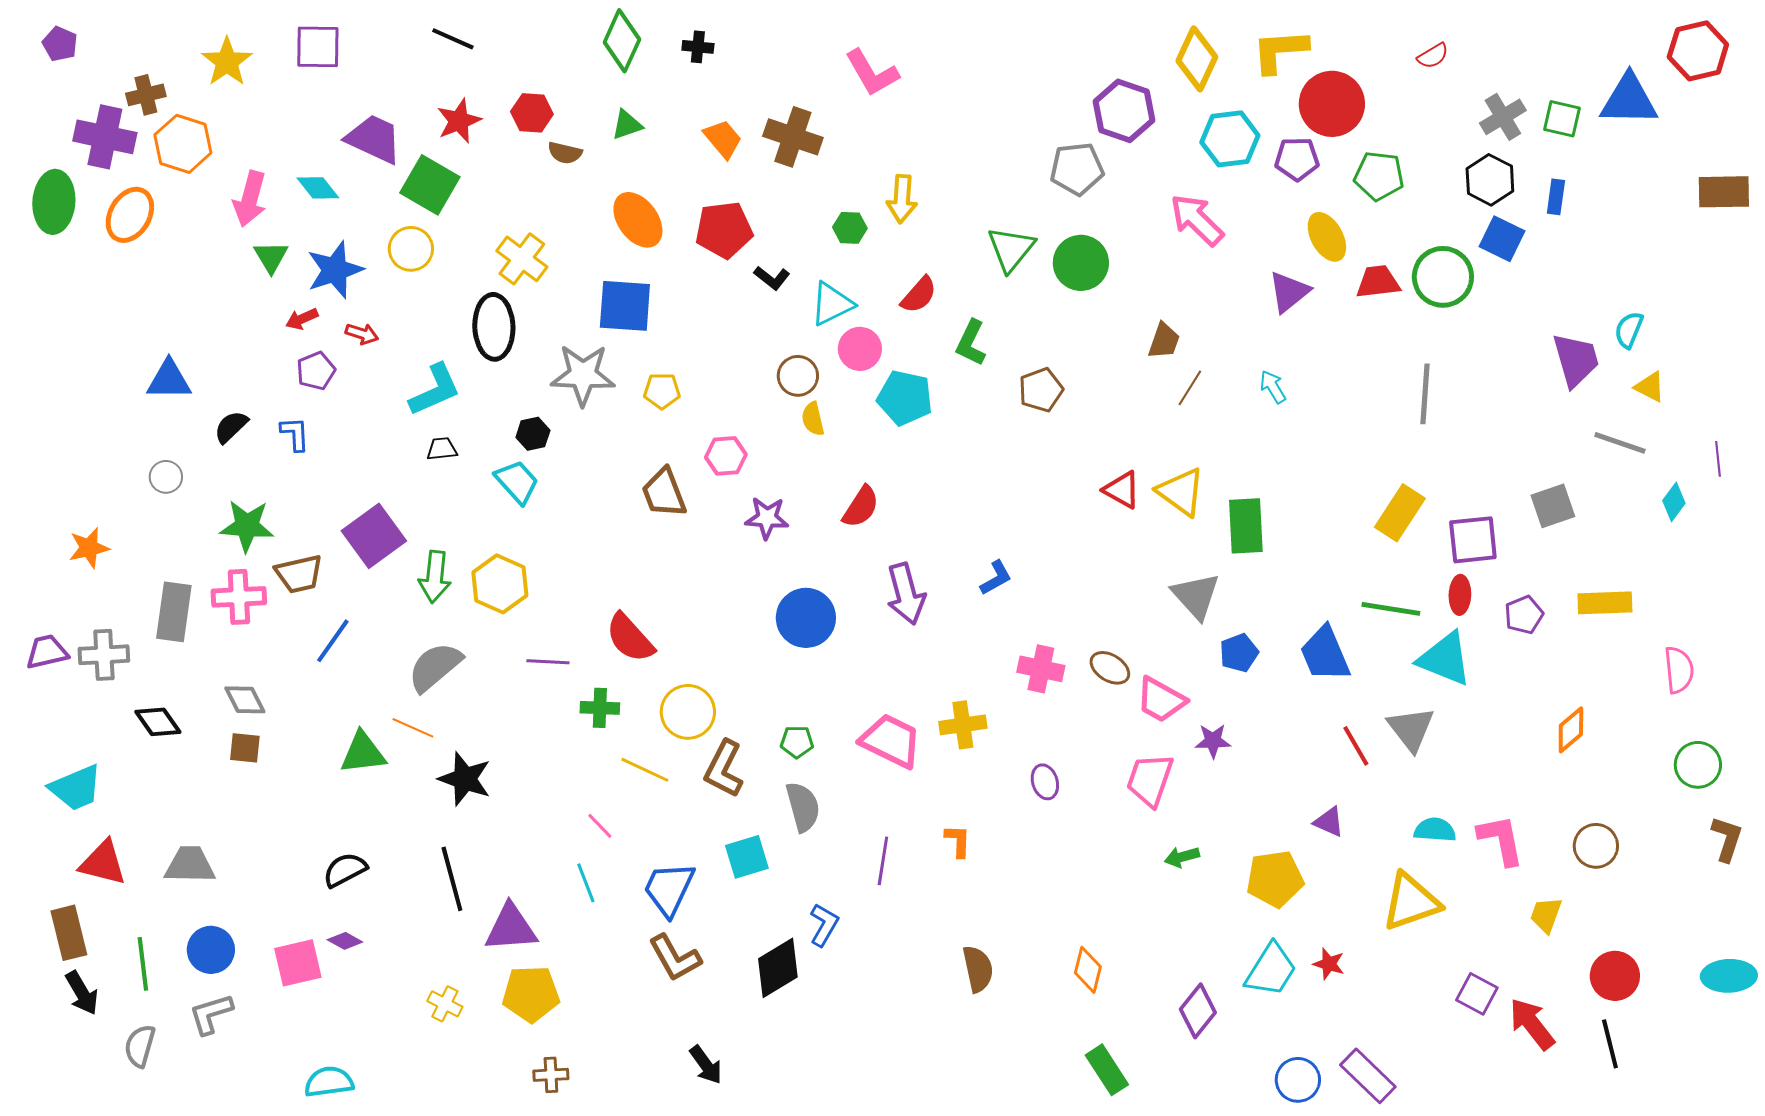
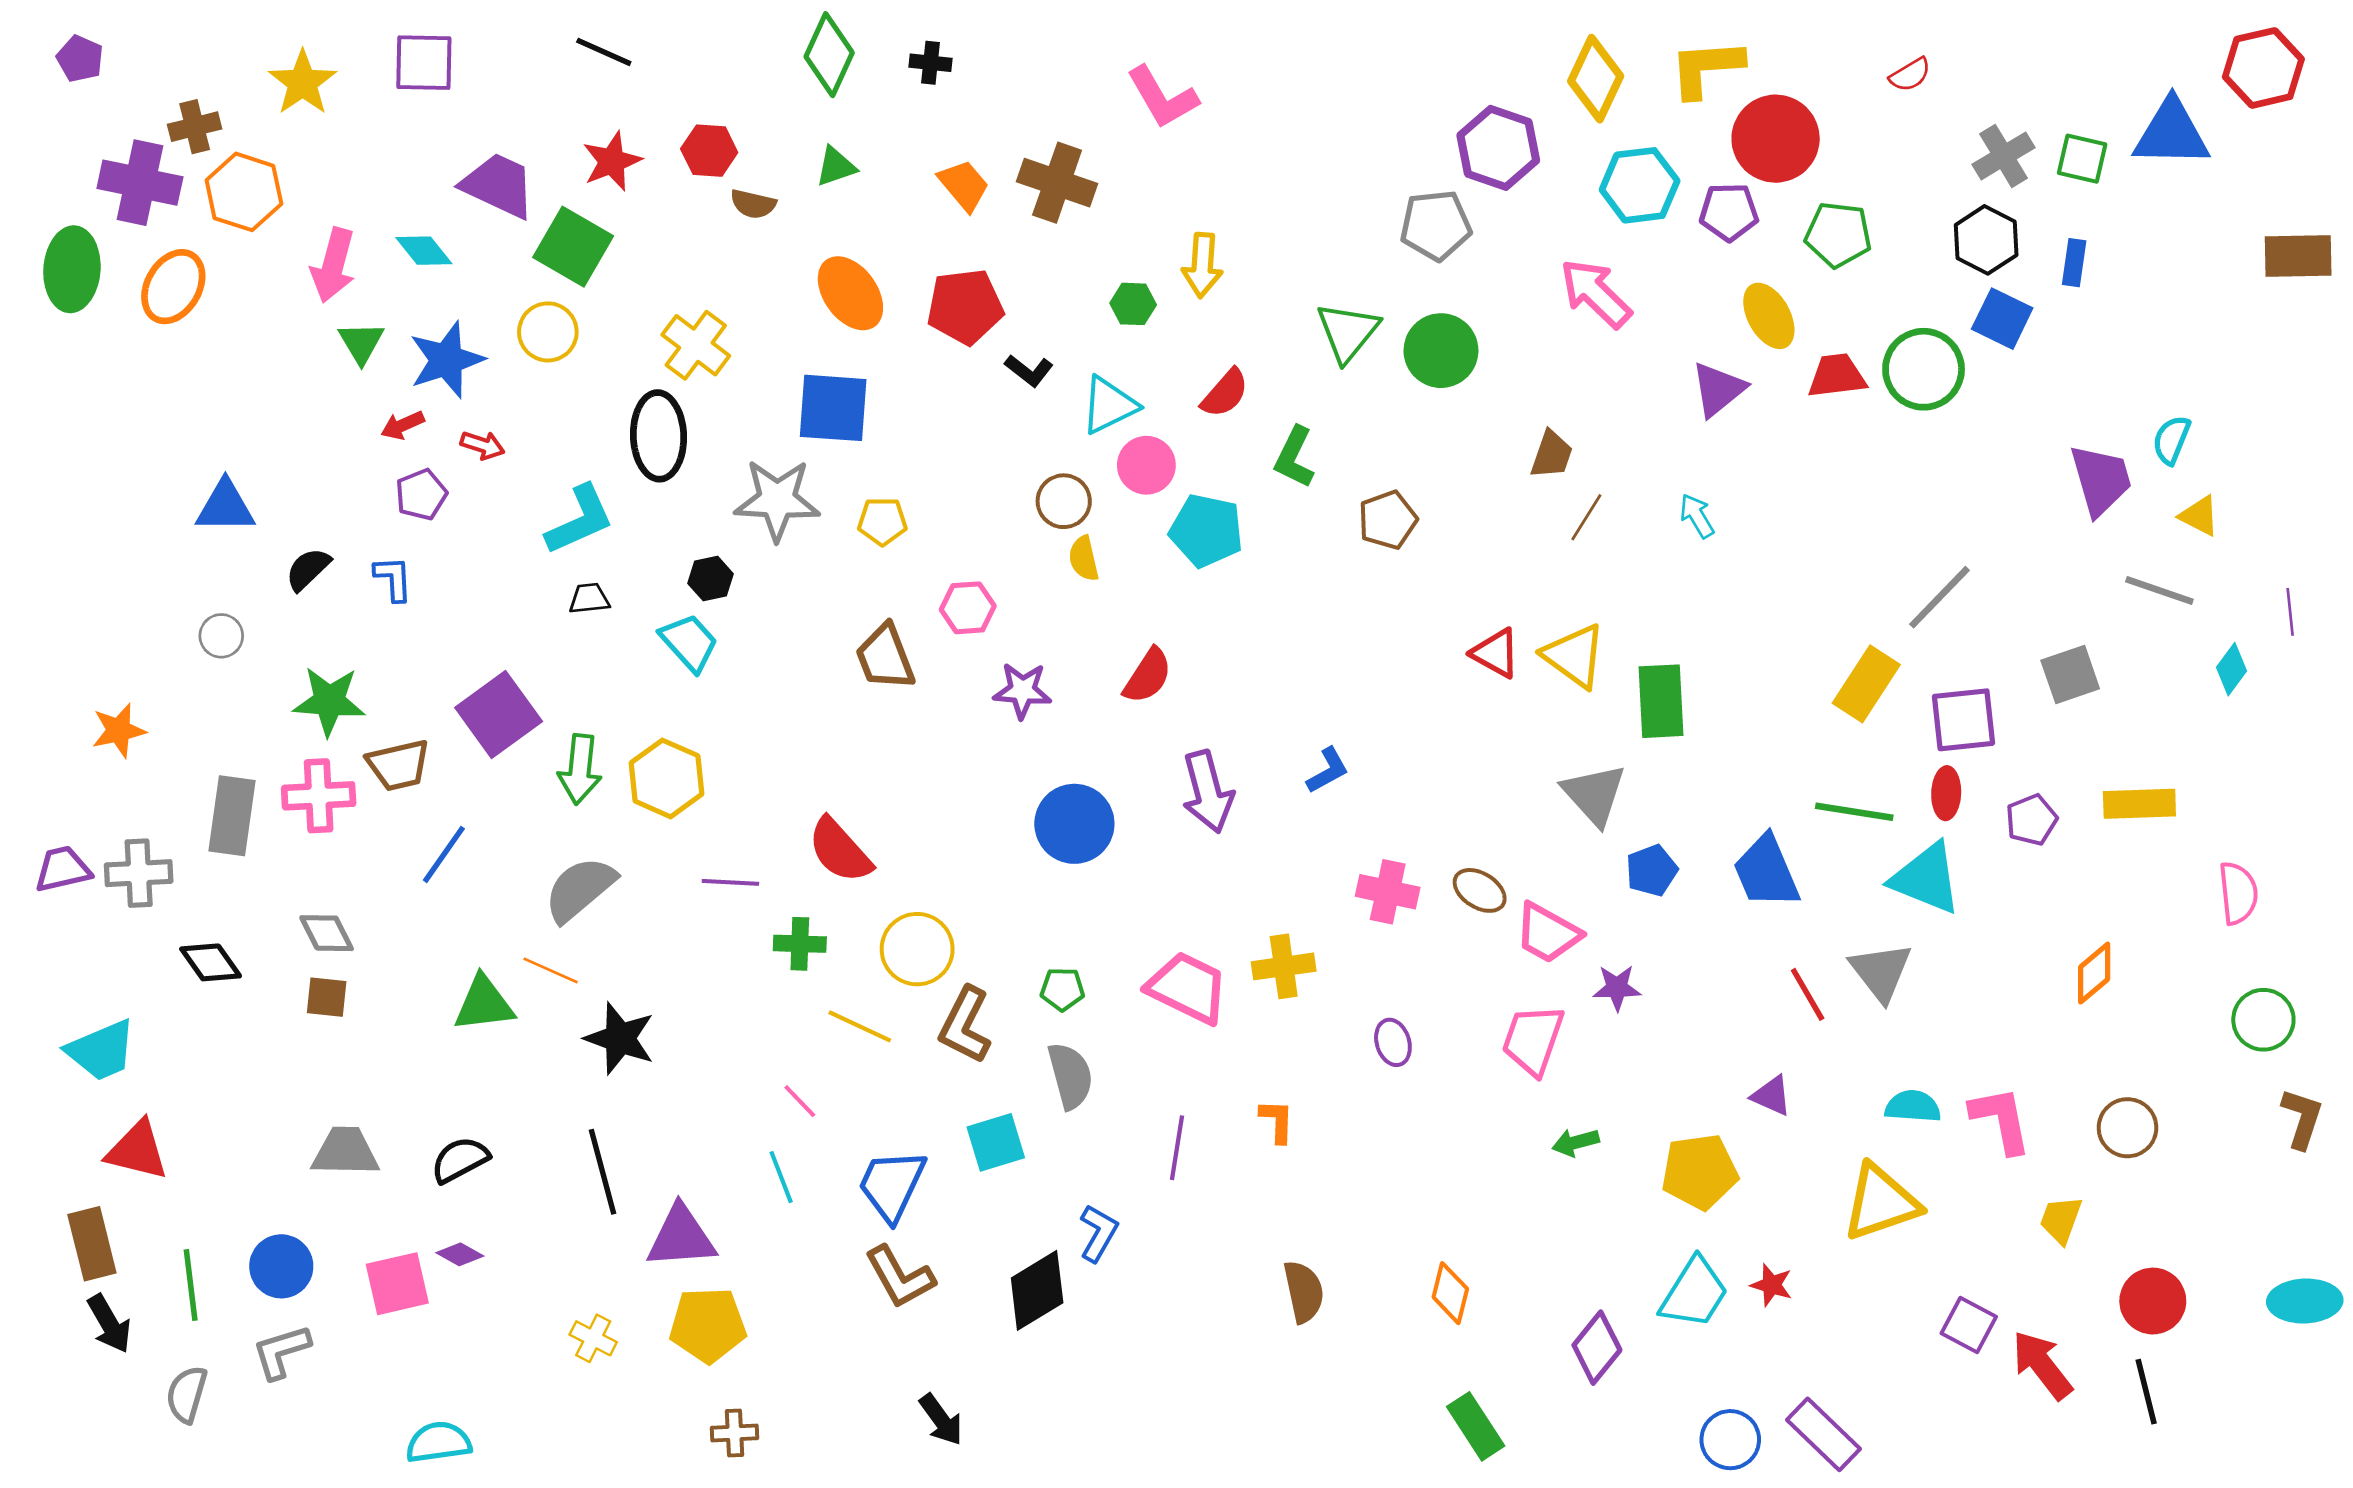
gray line: (1425, 394) -> (1940, 597), moved, turned 40
gray trapezoid: (190, 865) -> (345, 1152), moved

